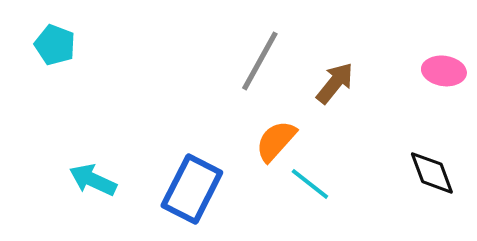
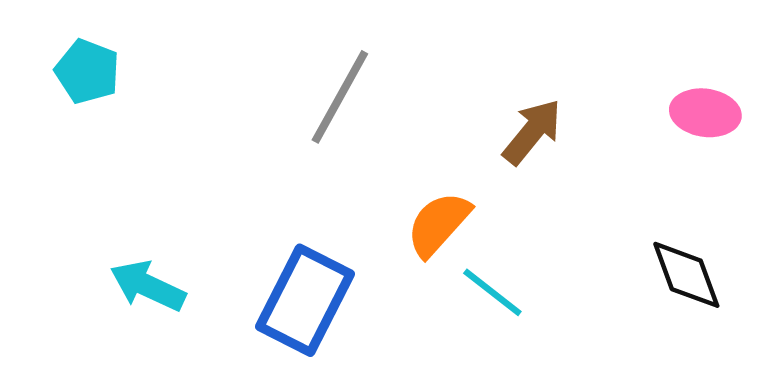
gray line: (260, 61) -> (340, 97), moved

